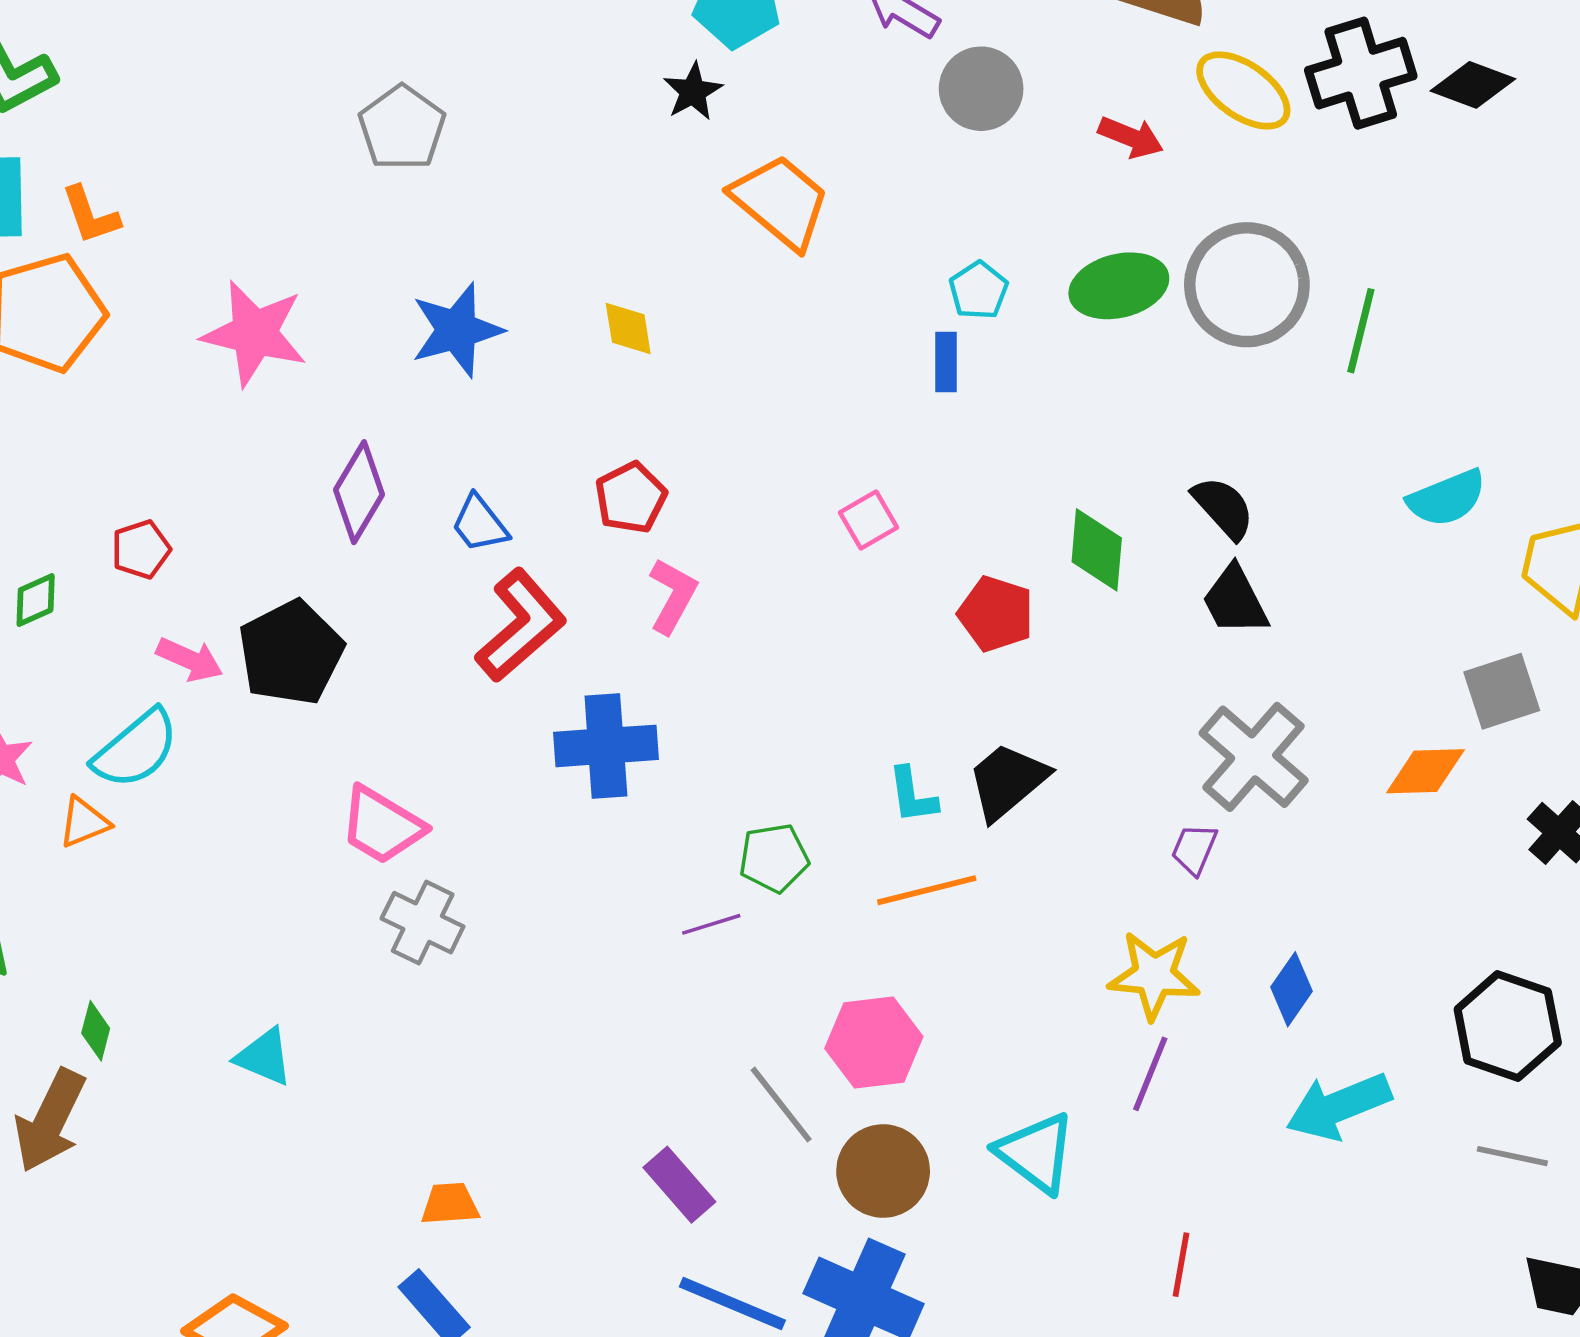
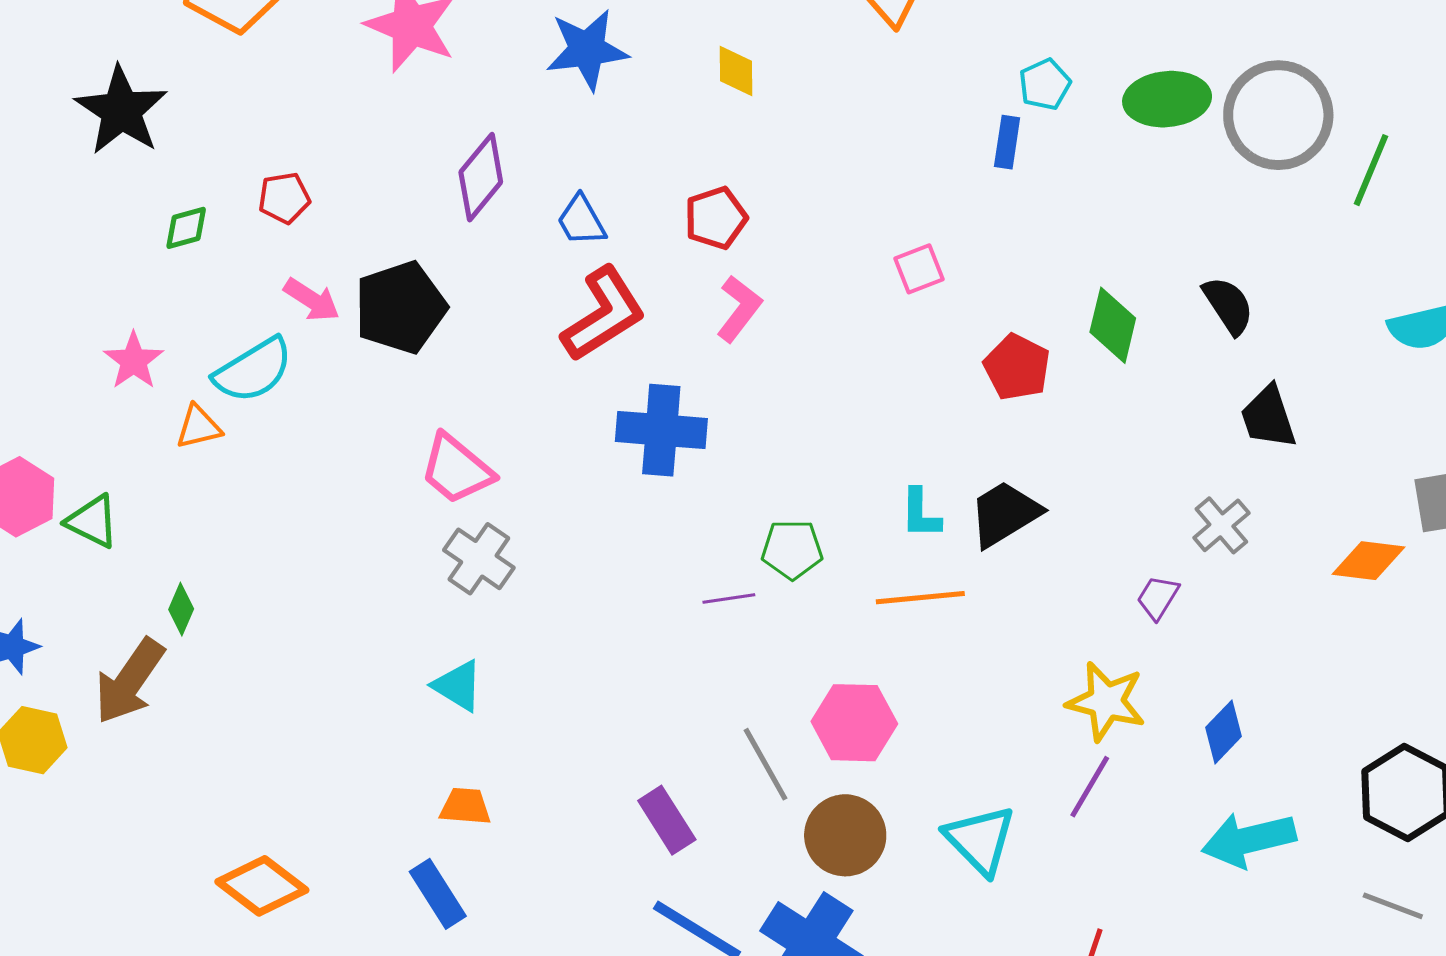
black trapezoid: (1235, 601) -> (1268, 417), moved
gray cross: (1254, 757) -> (1221, 525), size x0.6
cyan triangle: (264, 1057) -> (458, 686), moved

